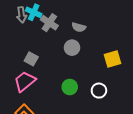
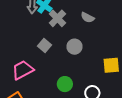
gray semicircle: (79, 27) -> (88, 17), moved
gray square: (31, 59) -> (45, 46), moved

